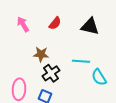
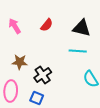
brown star: (41, 54) -> (20, 62), moved
cyan line: (81, 61) -> (78, 51), moved

